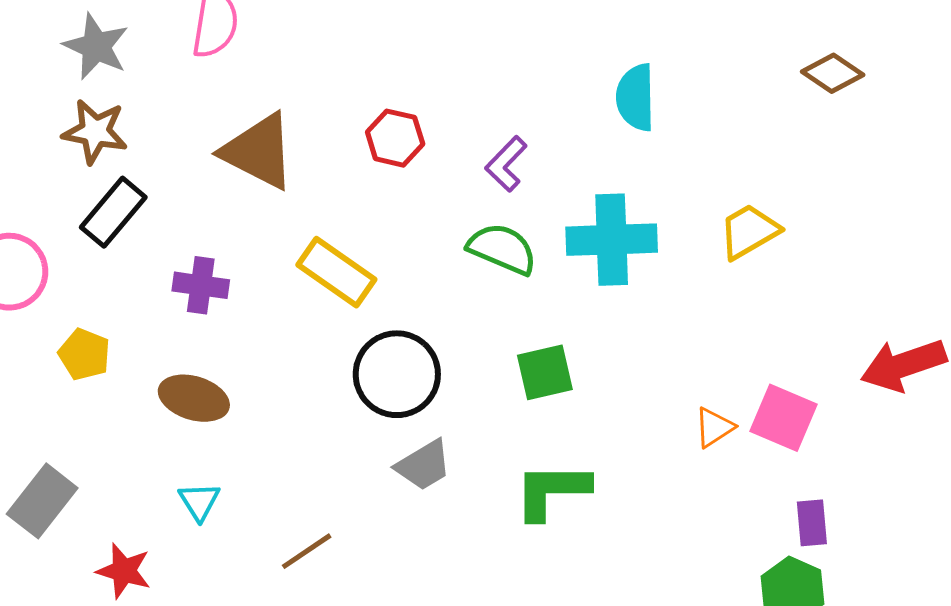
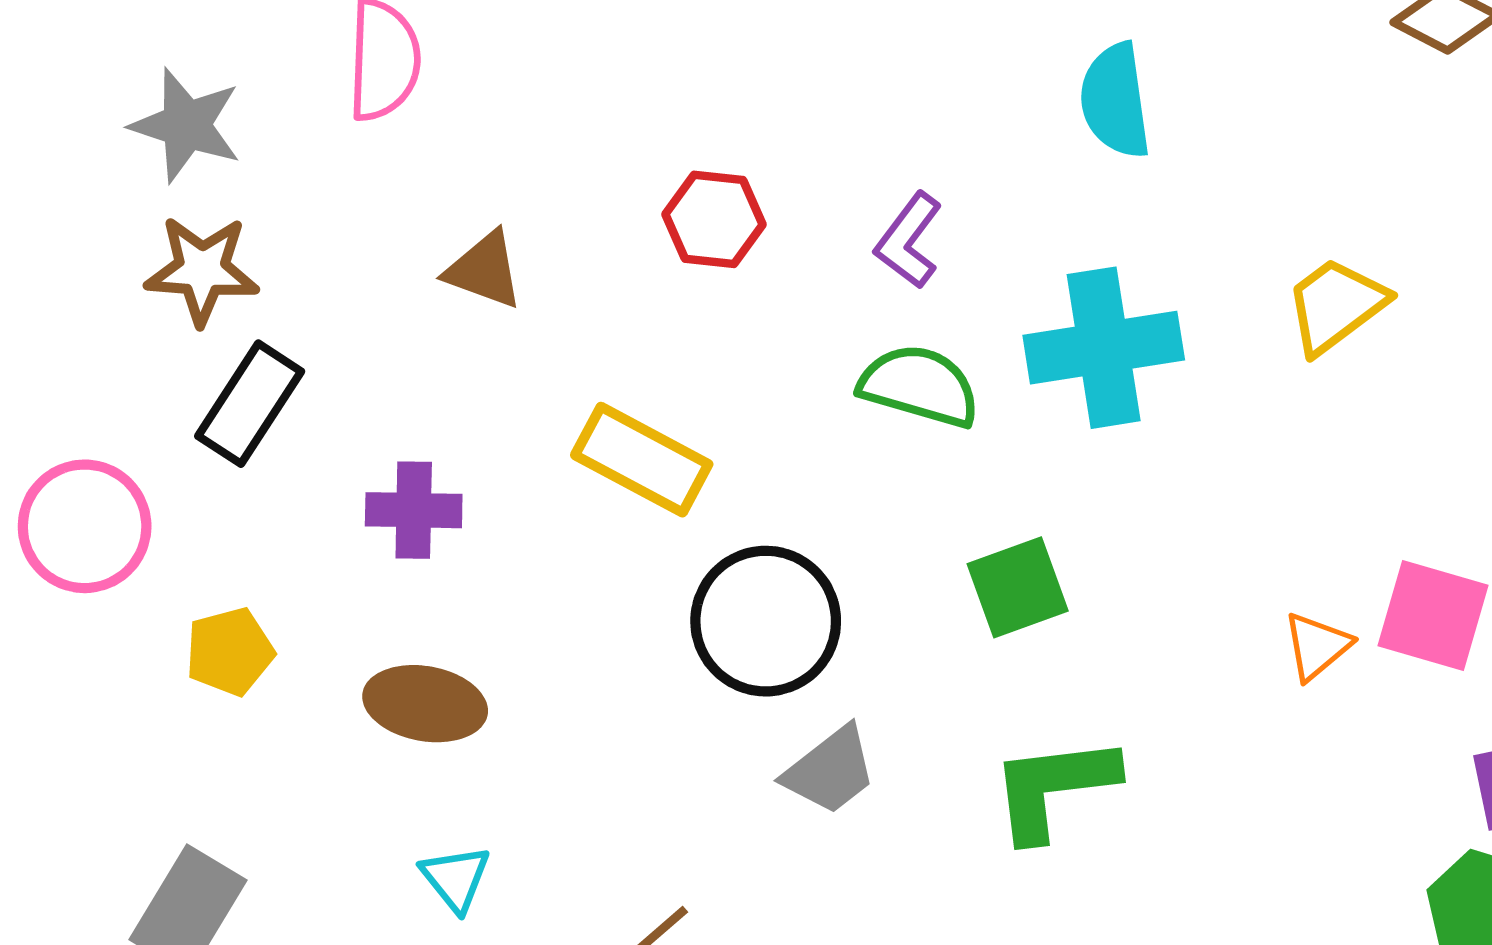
brown triangle: (259, 151) -> (484, 270), size x0.6
yellow pentagon: (84, 354) -> (230, 652), turned -30

